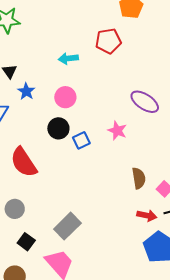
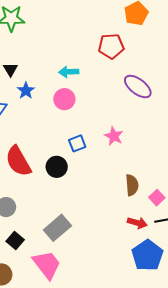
cyan arrow: (68, 58) -> (69, 72), moved
purple ellipse: (145, 102) -> (138, 87), moved
black circle: (58, 128) -> (57, 167), moved

